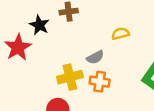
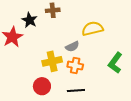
yellow semicircle: (120, 34) -> (92, 29), size x1.5

